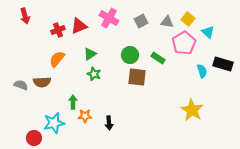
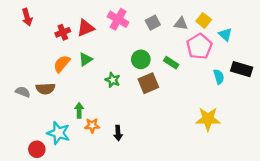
green triangle: (90, 54) -> (86, 59), moved
green star: (94, 74) -> (113, 80), moved
brown square: (137, 77) -> (148, 83), turned -30
yellow star: (192, 110) -> (208, 119), turned -30
cyan star: (54, 123) -> (58, 133), turned 30

